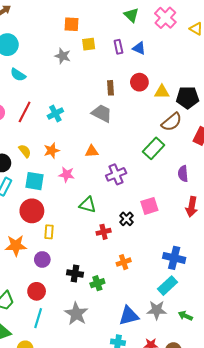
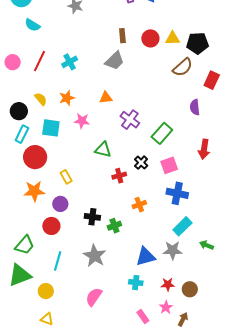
red circle: (139, 82) -> (150, 38), moved
gray trapezoid: (102, 113) -> (115, 61), turned 110
green rectangle: (154, 148) -> (162, 133), moved
purple cross: (116, 174) -> (130, 120), turned -30
purple semicircle: (183, 174) -> (195, 107), moved
pink square: (149, 206) -> (169, 165), moved
red circle: (32, 211) -> (35, 157), moved
yellow rectangle: (49, 232) -> (66, 177), turned -32
blue cross: (174, 258) -> (177, 193), moved
red circle: (37, 291) -> (51, 226), moved
green arrow: (185, 316) -> (207, 245), moved

